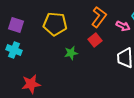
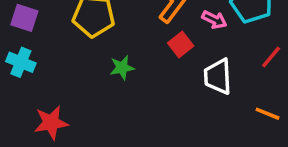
red square: (95, 40) -> (181, 45), moved

